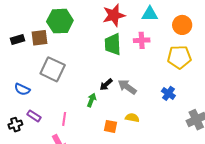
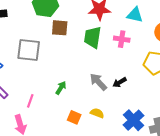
brown square: (39, 38) -> (60, 28), moved
gray square: (53, 69) -> (29, 50), turned -30
black arrow: (106, 85) -> (120, 82), moved
blue cross: (168, 93) -> (133, 120), moved, size x1.5

